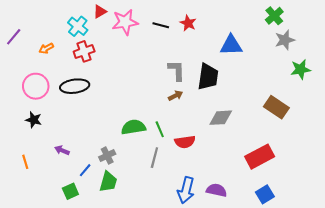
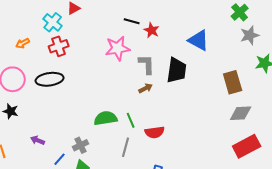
pink star: (125, 22) -> (118, 48), moved
red star: (188, 23) -> (152, 30), moved
blue triangle: (231, 45) -> (199, 40), turned 30
brown rectangle: (276, 107) -> (233, 82), moved, turned 40
gray diamond: (221, 118) -> (241, 113), moved
red rectangle: (260, 157) -> (247, 146), moved

